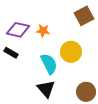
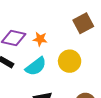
cyan semicircle: (49, 64) -> (36, 66), moved, turned 80

